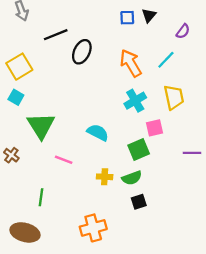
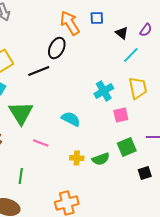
black triangle: (149, 15) -> (122, 33), moved, turned -32
black line: (56, 35) -> (39, 71), moved
orange arrow: (131, 63) -> (70, 23), moved
green square: (139, 150) -> (127, 147), moved
black square: (139, 202) -> (145, 173), moved

